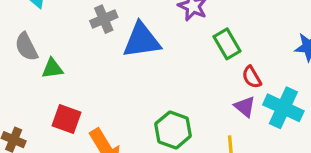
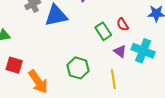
green rectangle: (227, 44) -> (103, 31), moved
red semicircle: (252, 77) -> (123, 24), moved

